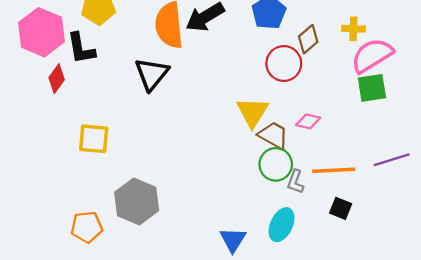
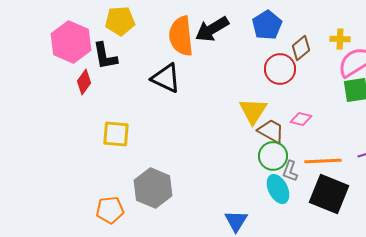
black triangle: (152, 74) -> (166, 78), turned -44
black square: (341, 208) -> (329, 194), size x2.0
cyan ellipse: (282, 225) -> (278, 189), moved, turned -52

